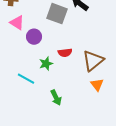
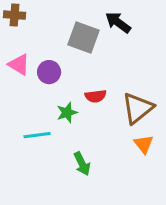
pink triangle: (17, 23) -> (19, 65), moved
cyan line: (26, 79) -> (37, 135), turned -36

